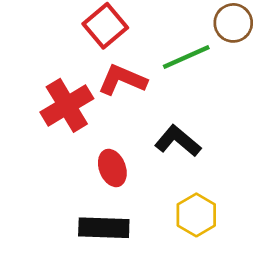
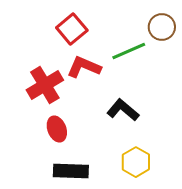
red ellipse: (112, 168) -> (57, 129), moved

